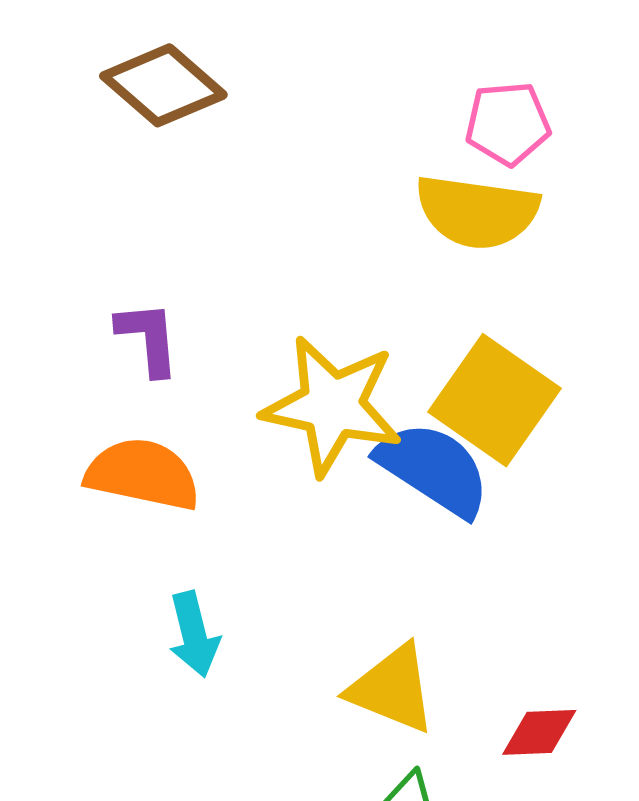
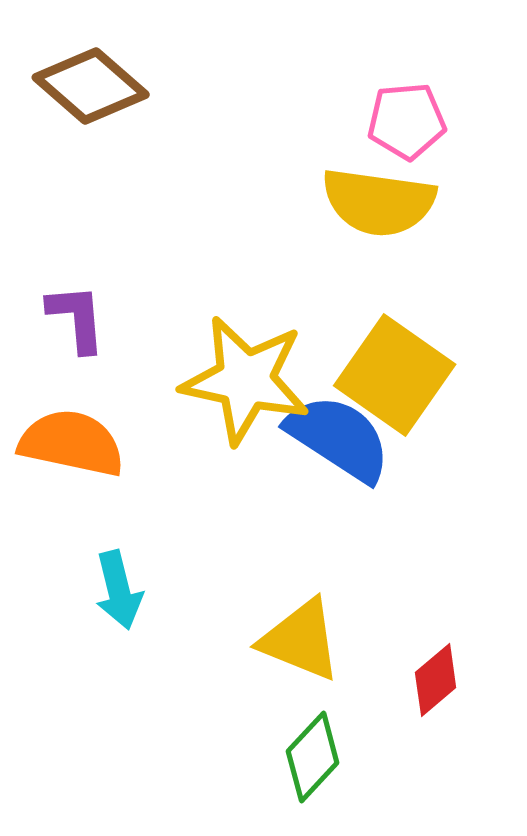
red diamond: (539, 732) -> (436, 680), turned -38

